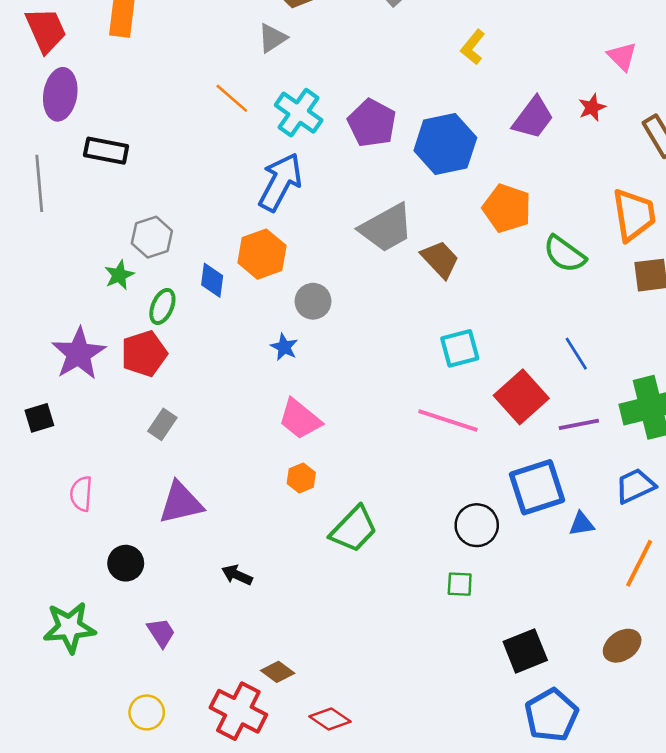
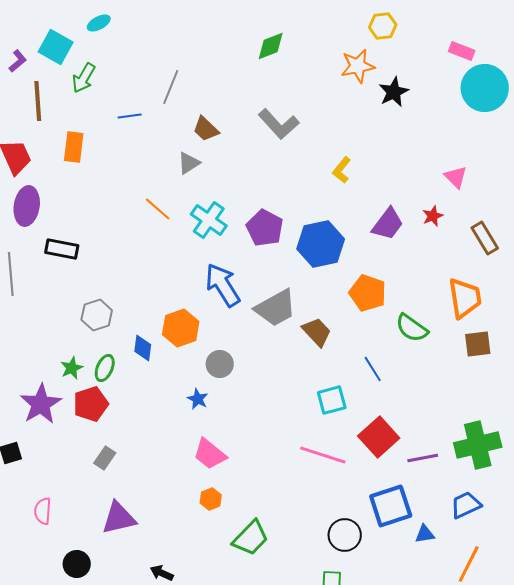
blue arrow: (280, 182) -> (223, 285), moved, turned -60
green star: (119, 275) -> (72, 368), moved
blue line: (576, 354) -> (373, 369), moved

